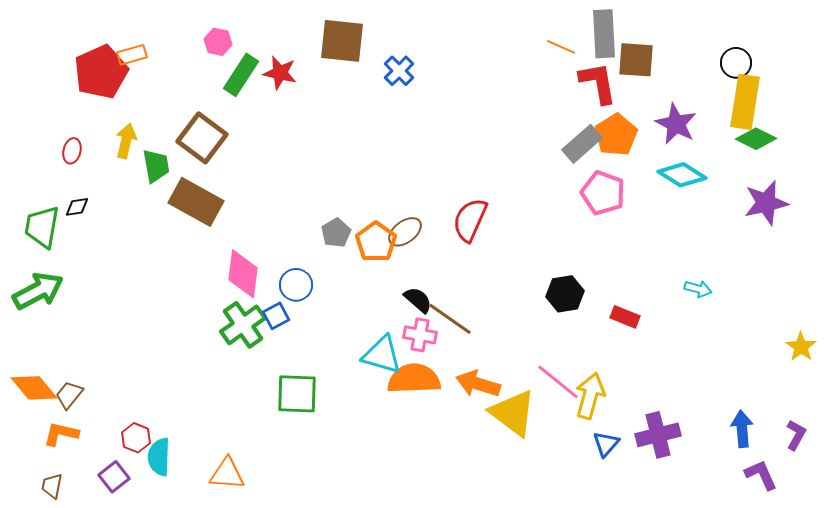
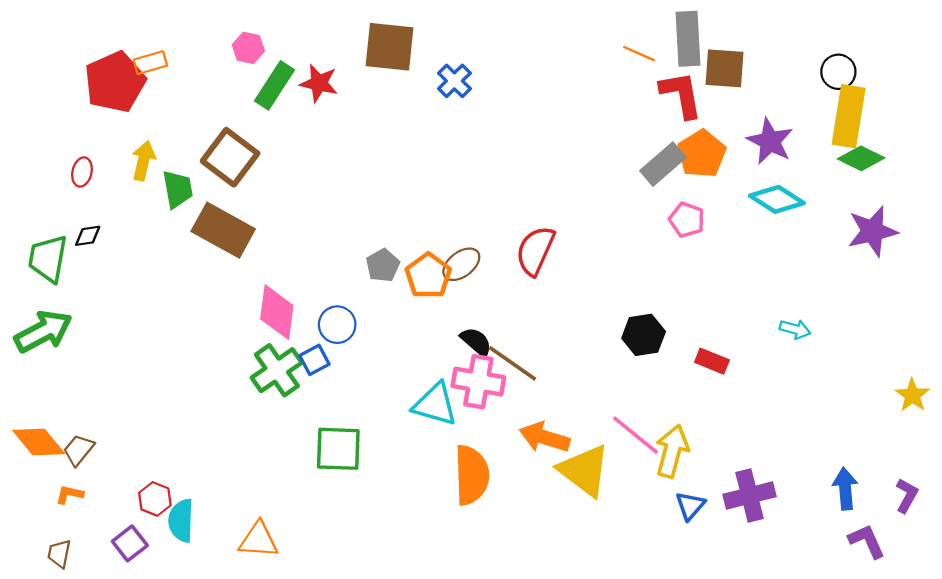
pink pentagon: (603, 193) -> (687, 220), size x0.7
pink cross: (420, 335) -> (478, 382), size x1.4
orange semicircle: (414, 379) -> (472, 475), moved, turned 90
orange L-shape: (61, 434) -> (69, 494), size x0.7

